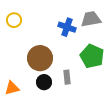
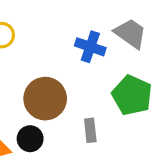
gray trapezoid: (91, 19) -> (130, 33), turned 45
black circle: (44, 82) -> (30, 139), moved

